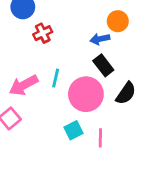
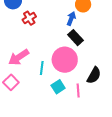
blue arrow: (100, 39) -> (71, 19), turned 128
cyan line: (56, 78) -> (42, 68), moved
black semicircle: (126, 93) -> (94, 75), moved

